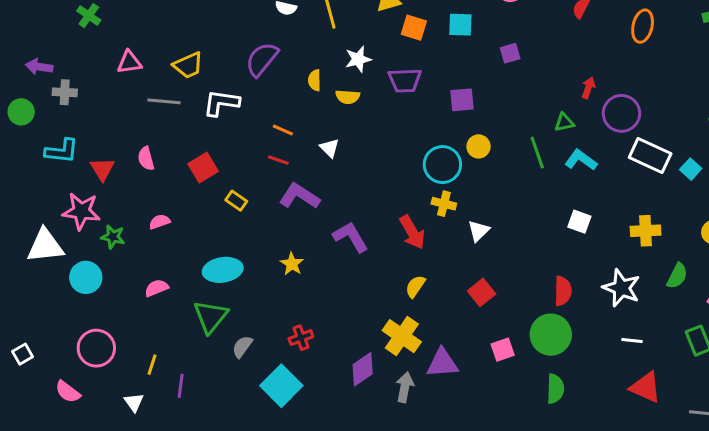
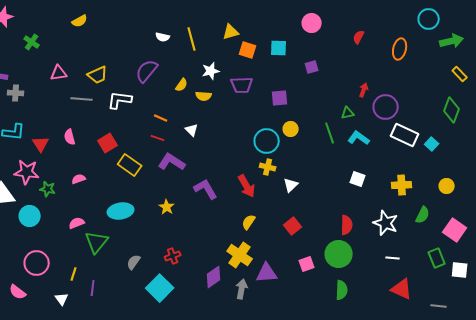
yellow semicircle: (315, 80) -> (182, 85), turned -144
yellow rectangle: (236, 201) -> (130, 165), size x1.6
green triangle: (211, 317) -> (97, 242), moved

